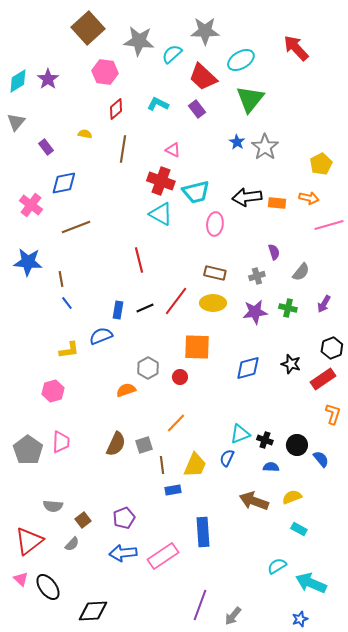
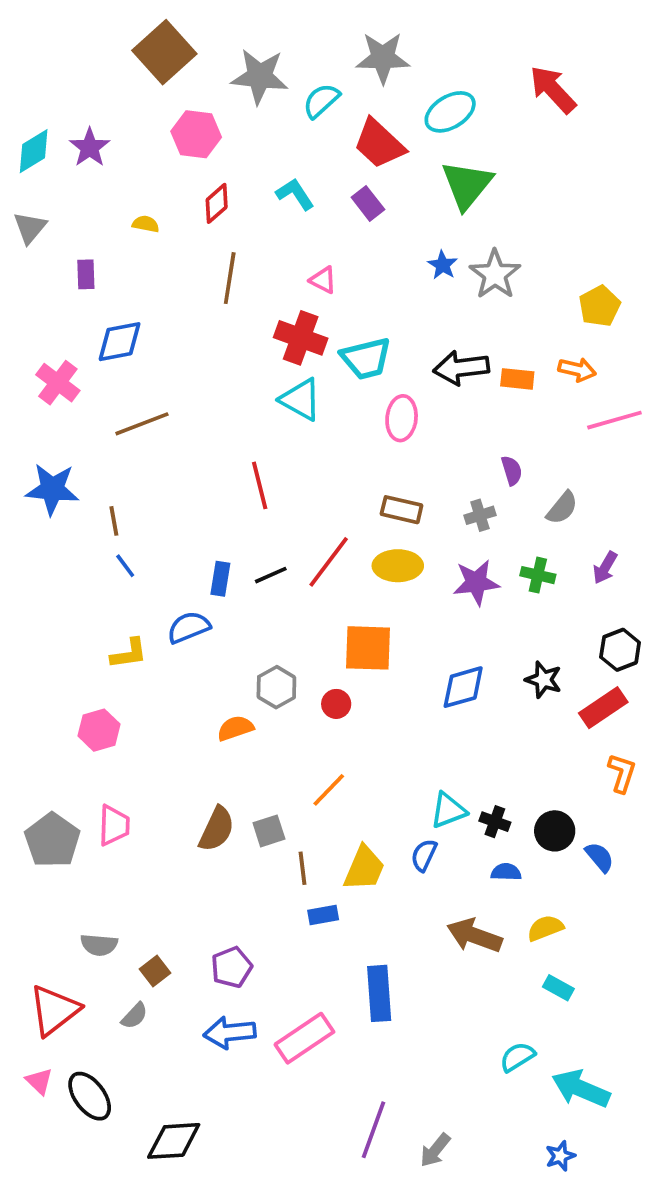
cyan L-shape: (158, 104) -> (295, 194), turned 30
yellow semicircle: (85, 134) -> (146, 224), moved
purple rectangle: (46, 147) -> (86, 274), turned 35

